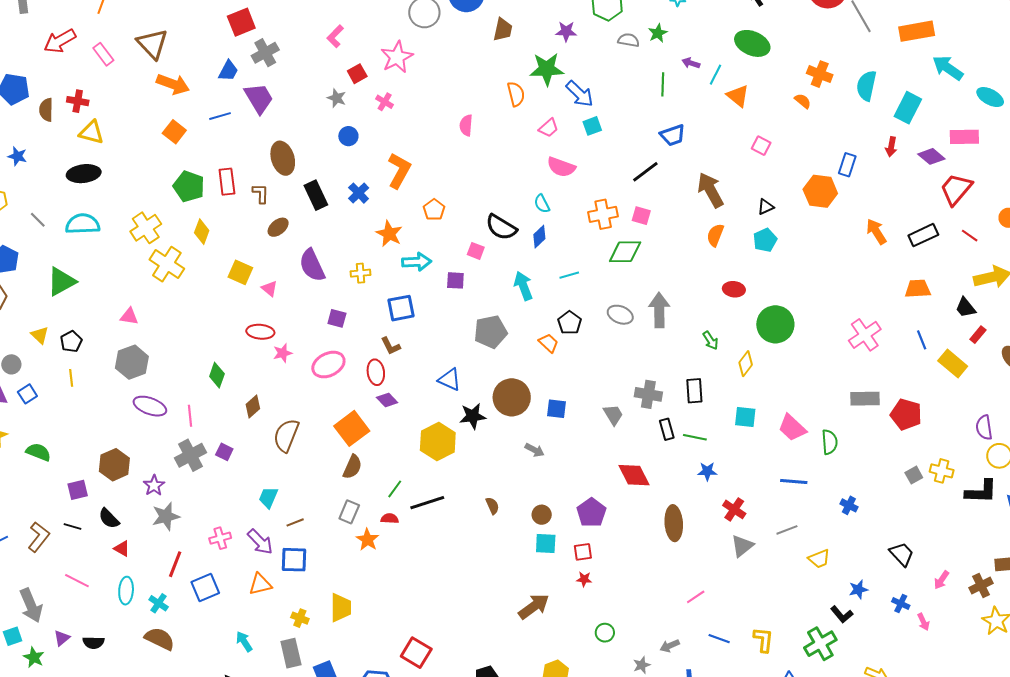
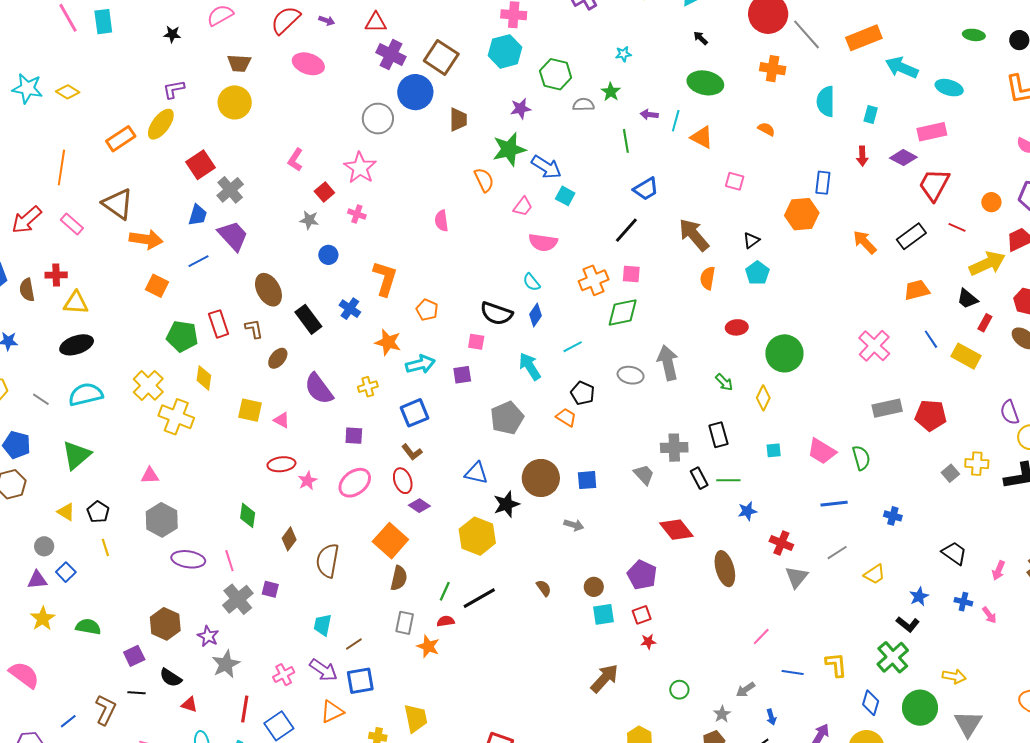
orange cross: (820, 74) -> (773, 69), moved
cyan rectangle: (908, 108) -> (871, 115), size x0.6
cyan square: (592, 126) -> (565, 196), turned -30
cyan square: (745, 417) -> (774, 450), size x0.7

